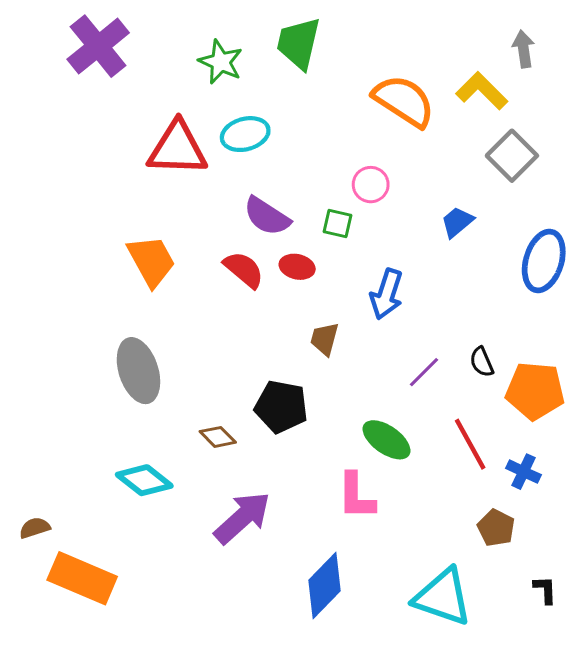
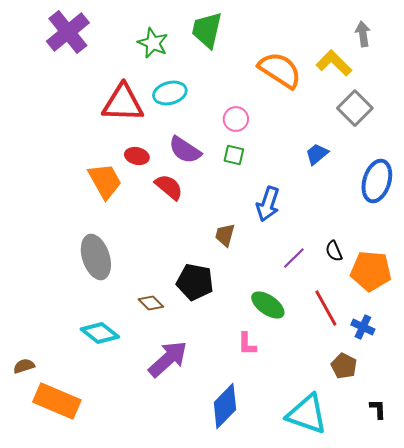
pink circle: (371, 185) -> (236, 119), moved
red ellipse: (297, 267) -> (137, 156), moved
pink L-shape: (356, 496) -> (247, 344), size x0.7

